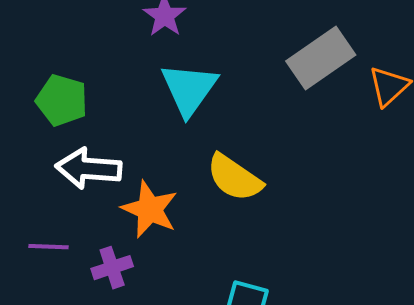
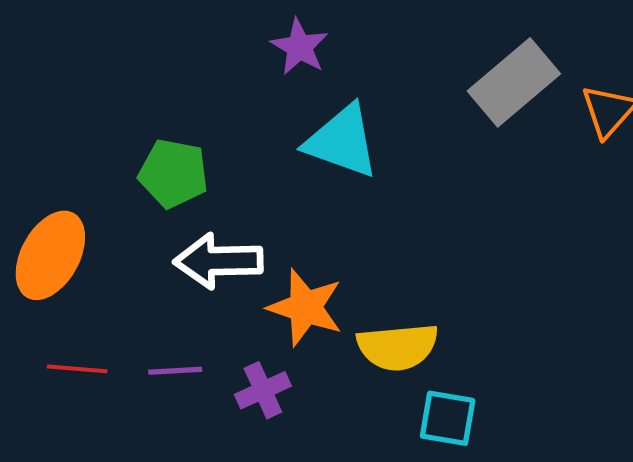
cyan triangle: (189, 89) -> (342, 141), turned -40
yellow semicircle: (234, 178) -> (398, 347), moved, turned -34

